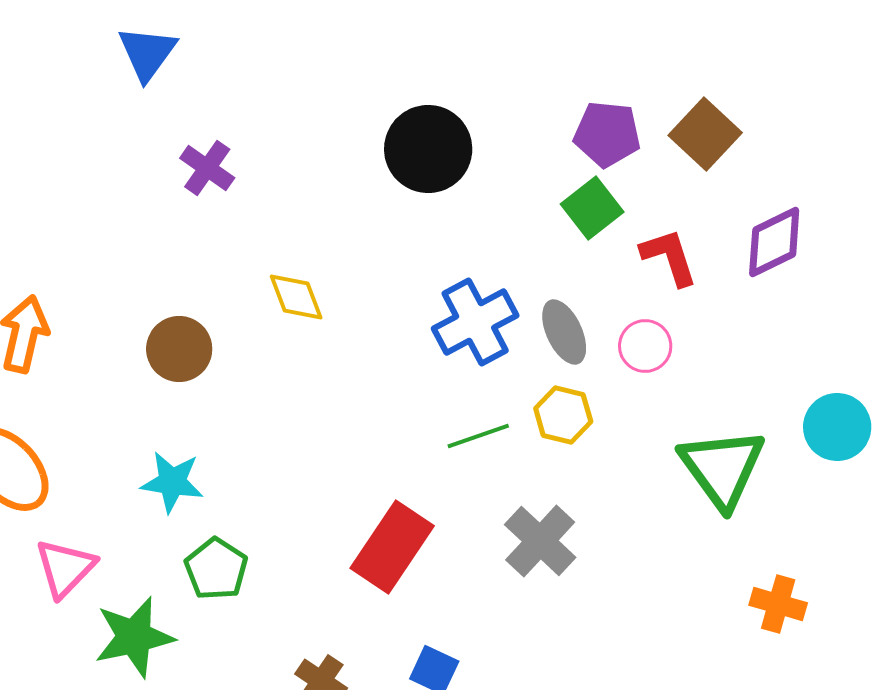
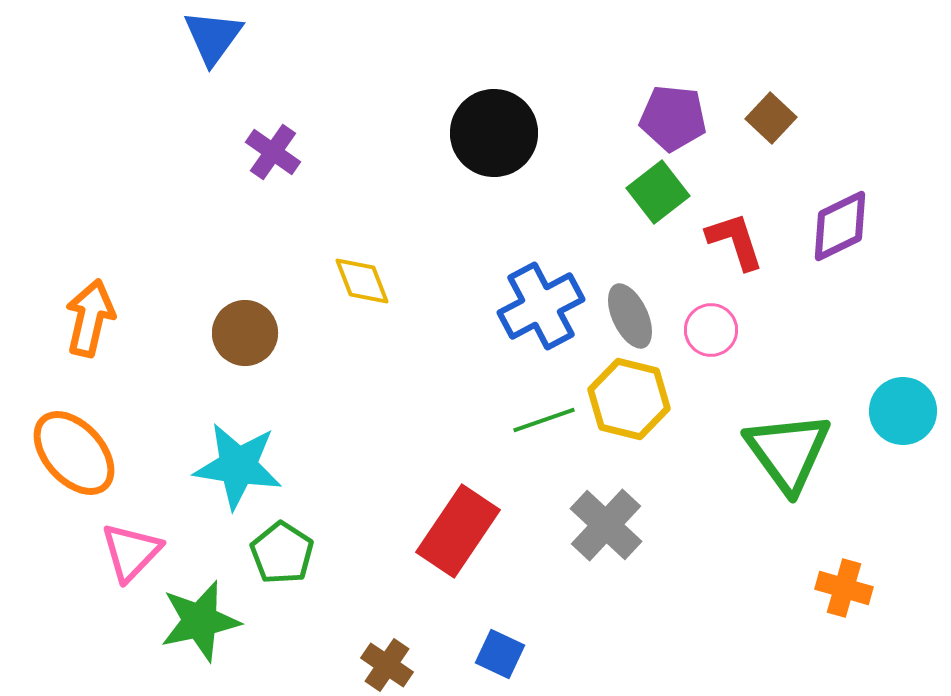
brown square: (705, 134) -> (771, 118), size x0.7
yellow hexagon: (563, 415) -> (629, 399), size x1.4
cyan star: (172, 482) -> (238, 466), size x1.4

